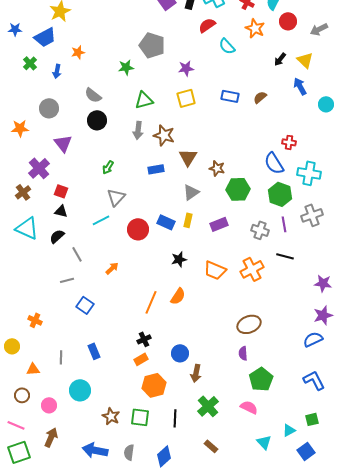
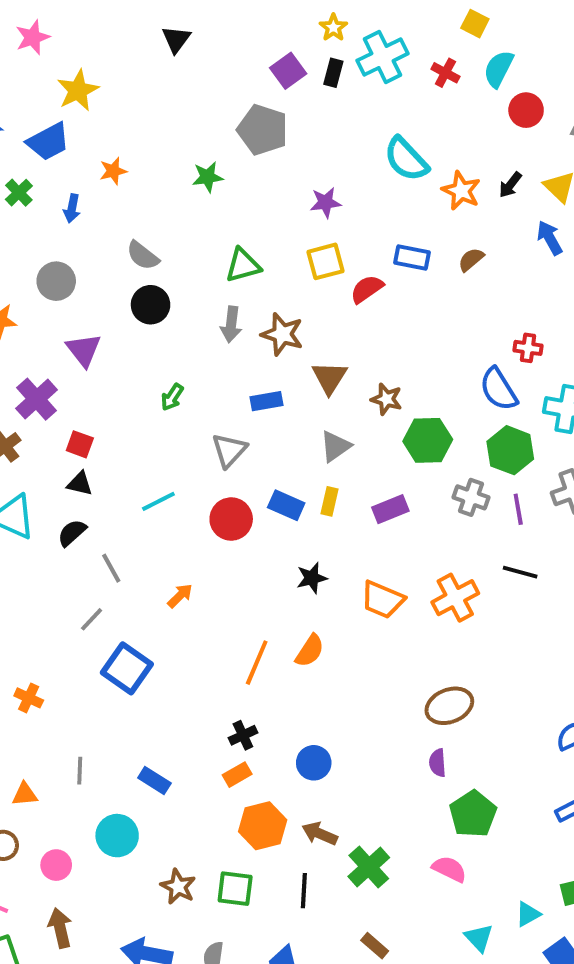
red semicircle: (207, 25) -> (367, 289), moved
orange star: (255, 28) -> (461, 191), moved
gray pentagon: (152, 45) -> (263, 130), moved
cyan semicircle: (227, 46) -> (406, 159), size x1.4
green star: (126, 67) -> (208, 177), moved
gray triangle: (116, 197) -> (229, 450), moved
gray cross: (260, 230) -> (471, 497), moved
gray line: (67, 280) -> (92, 619), turned -32
blue square: (85, 305) -> (127, 668), size x1.4
blue rectangle: (94, 351) -> (154, 780), moved, turned -35
brown arrow: (196, 373) -> (320, 834), moved, turned 102
brown arrow: (51, 437) -> (60, 928), turned -36

